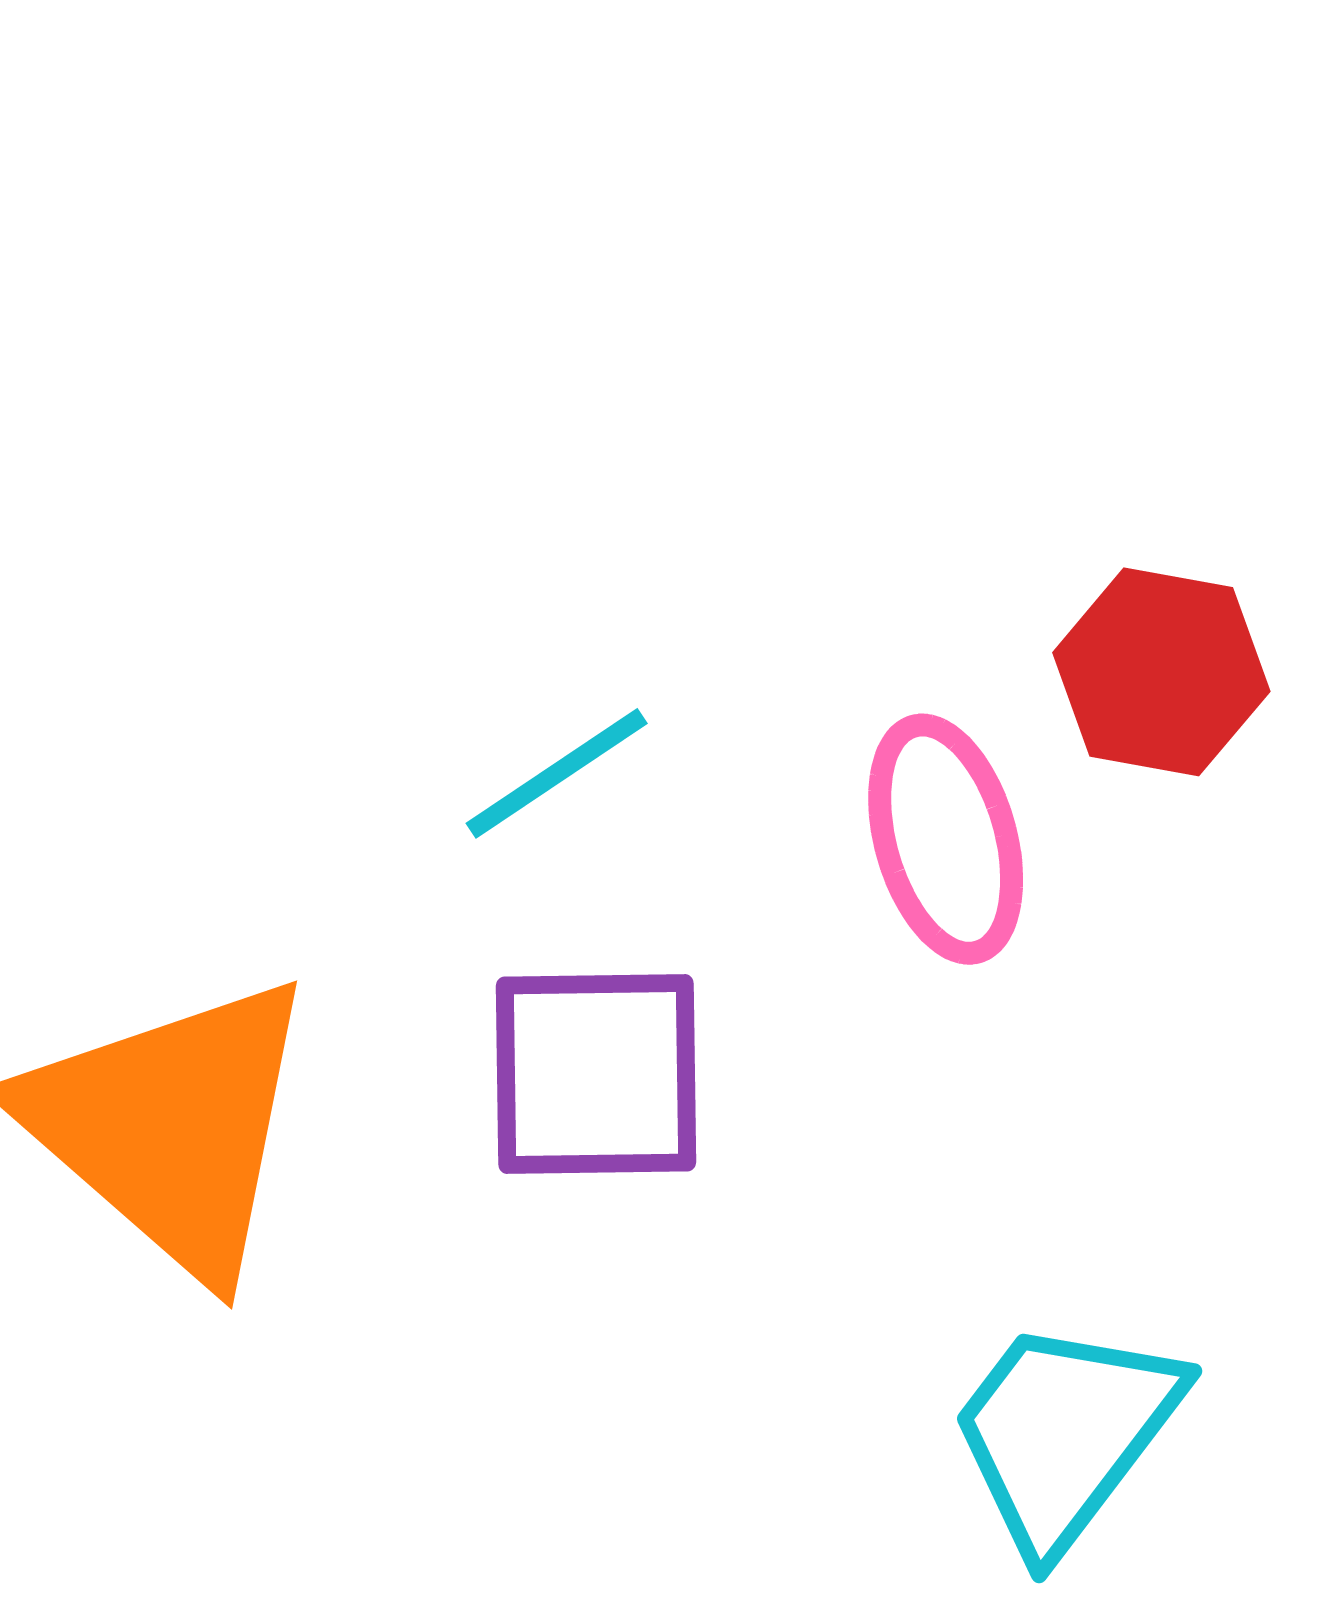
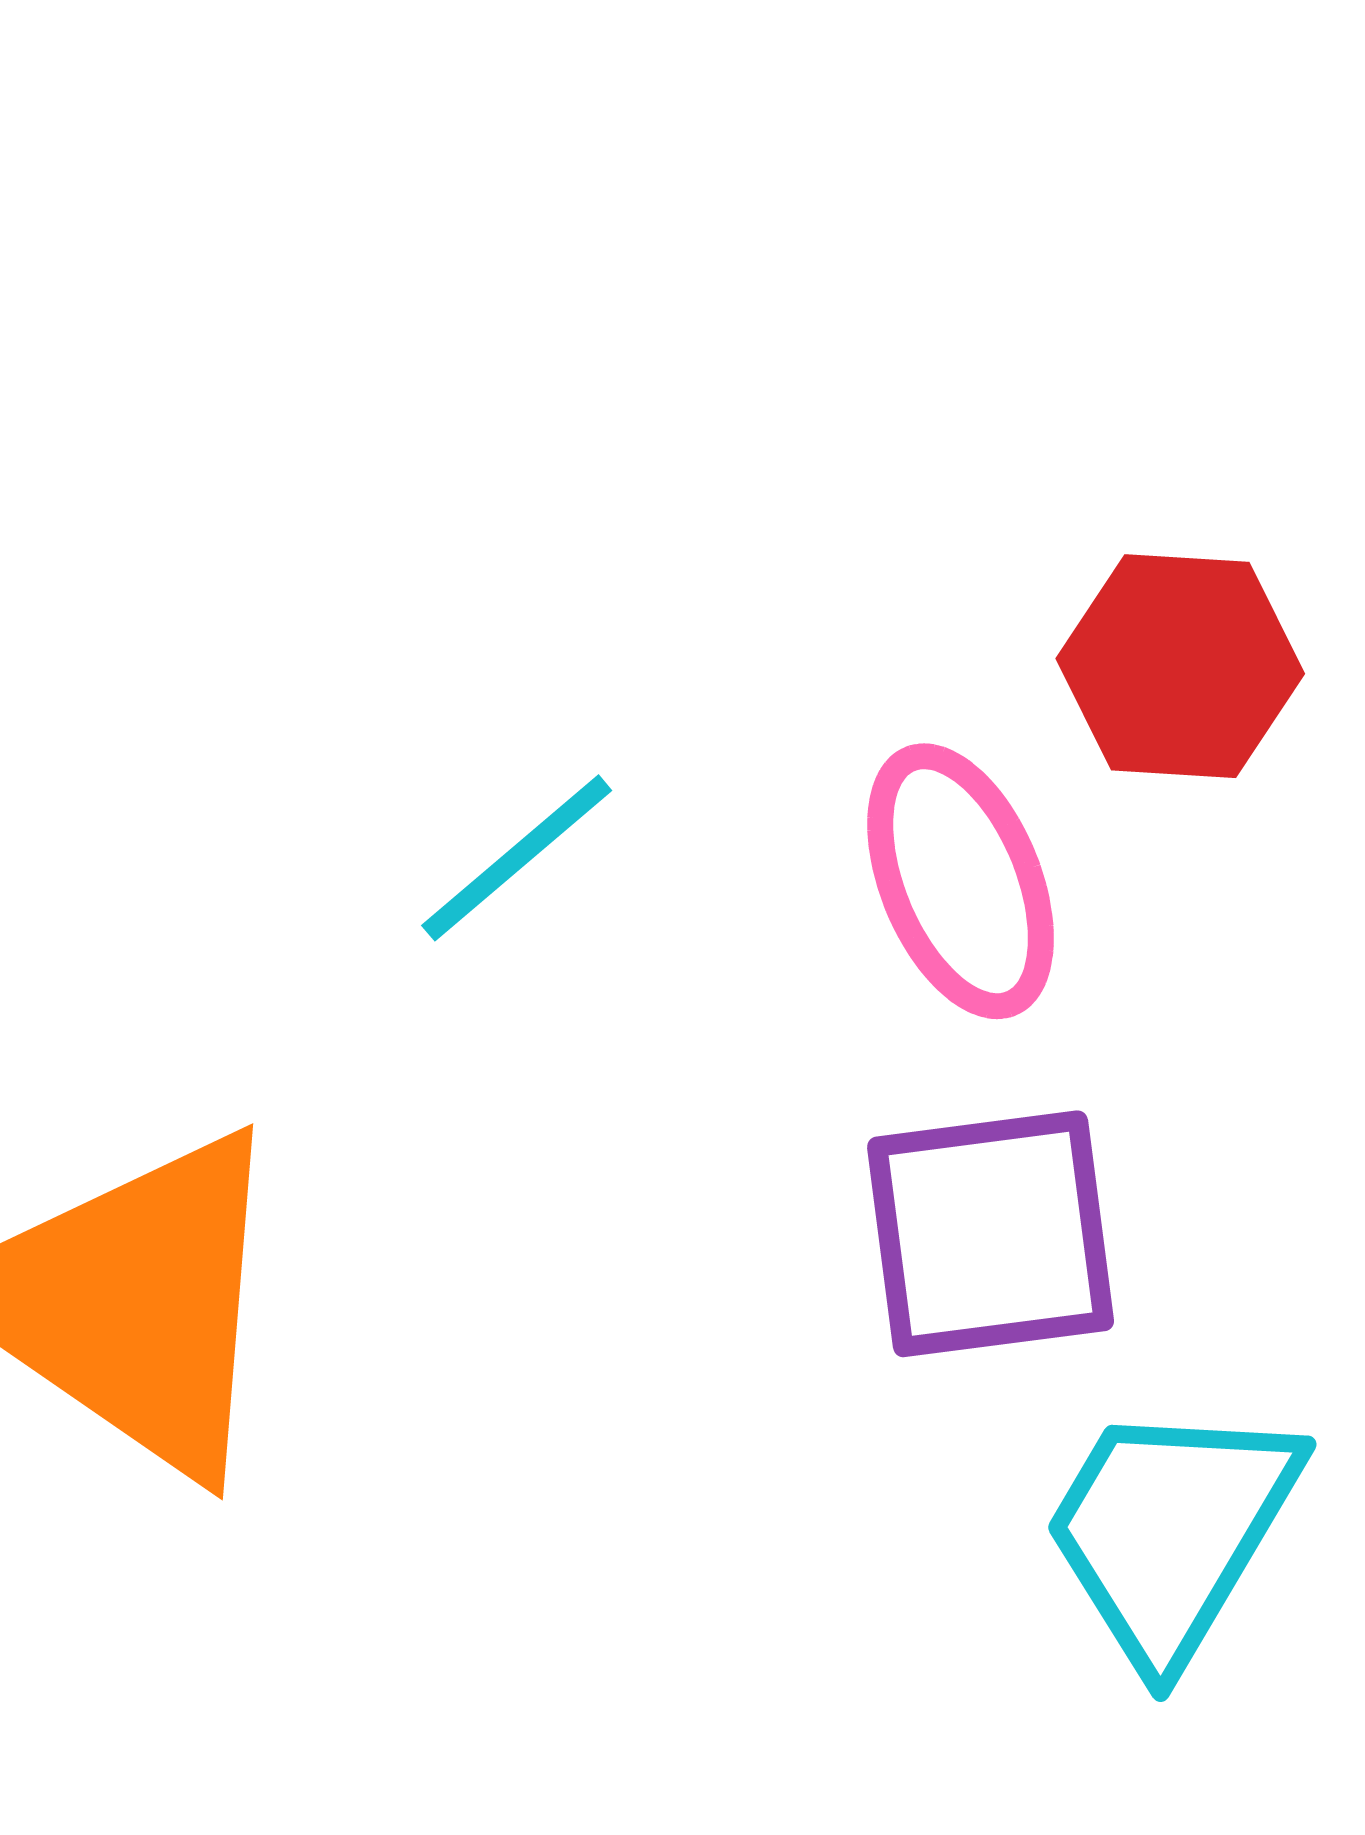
purple square: (596, 1074) -> (991, 1234), moved

